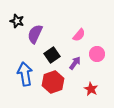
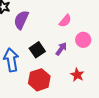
black square: (52, 55) -> (37, 50), moved
red hexagon: (53, 82) -> (39, 80), moved

